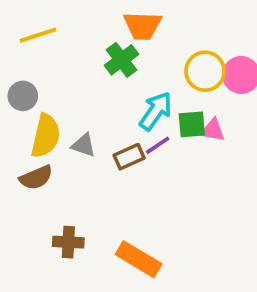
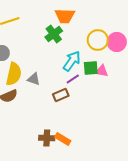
brown rectangle: (129, 157) -> (61, 95), moved
brown cross: (68, 242) -> (47, 138), moved
orange rectangle: (139, 259) -> (63, 139), size x0.7

